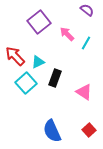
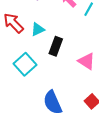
cyan square: (26, 83) -> (25, 64), moved

